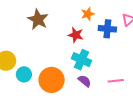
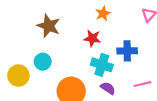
blue cross: (107, 29) -> (127, 51), moved
cyan circle: (24, 74) -> (43, 62), moved

